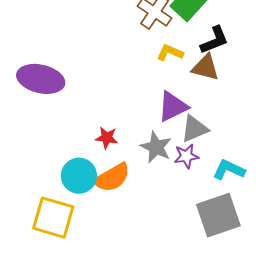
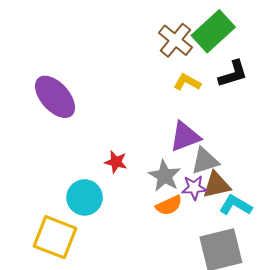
brown triangle: (205, 67) -> (217, 185), moved, turned -32
purple ellipse: (41, 79) -> (55, 97), turned 30
orange semicircle: (112, 178) -> (169, 205), moved, size x0.7

